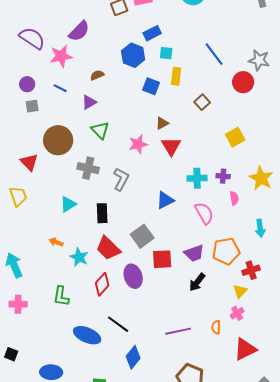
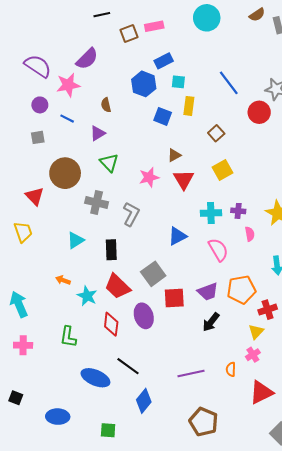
brown semicircle: (97, 75) -> (106, 105), turned -80
purple circle: (27, 84) -> (40, 105), moved
yellow square: (235, 137) -> (222, 170), moved
red diamond: (102, 284) -> (111, 324), turned -35

